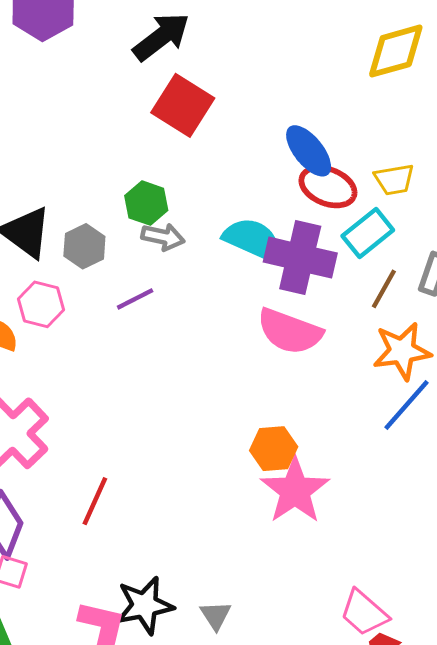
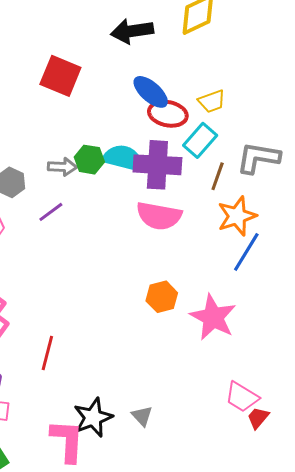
black arrow: (161, 37) -> (132, 31), moved, turned -141
green hexagon: (146, 203) -> (89, 160), moved
pink star: (295, 491) -> (213, 317), moved

